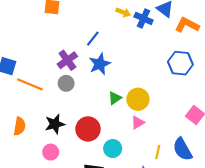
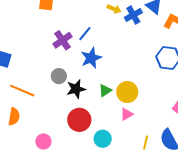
blue cross: (144, 18) -> (133, 15), turned 36
purple cross: (67, 60) -> (63, 40), moved
orange line: (30, 84) -> (22, 91), moved
black star: (55, 124) -> (76, 89), moved

